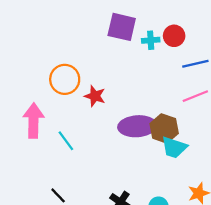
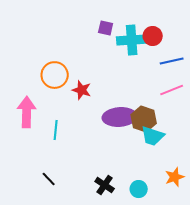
purple square: (122, 27) -> (106, 28), size x0.6
cyan cross: (151, 40) -> (132, 40), size x1.8
cyan line: (66, 141) -> (56, 130), turned 42

